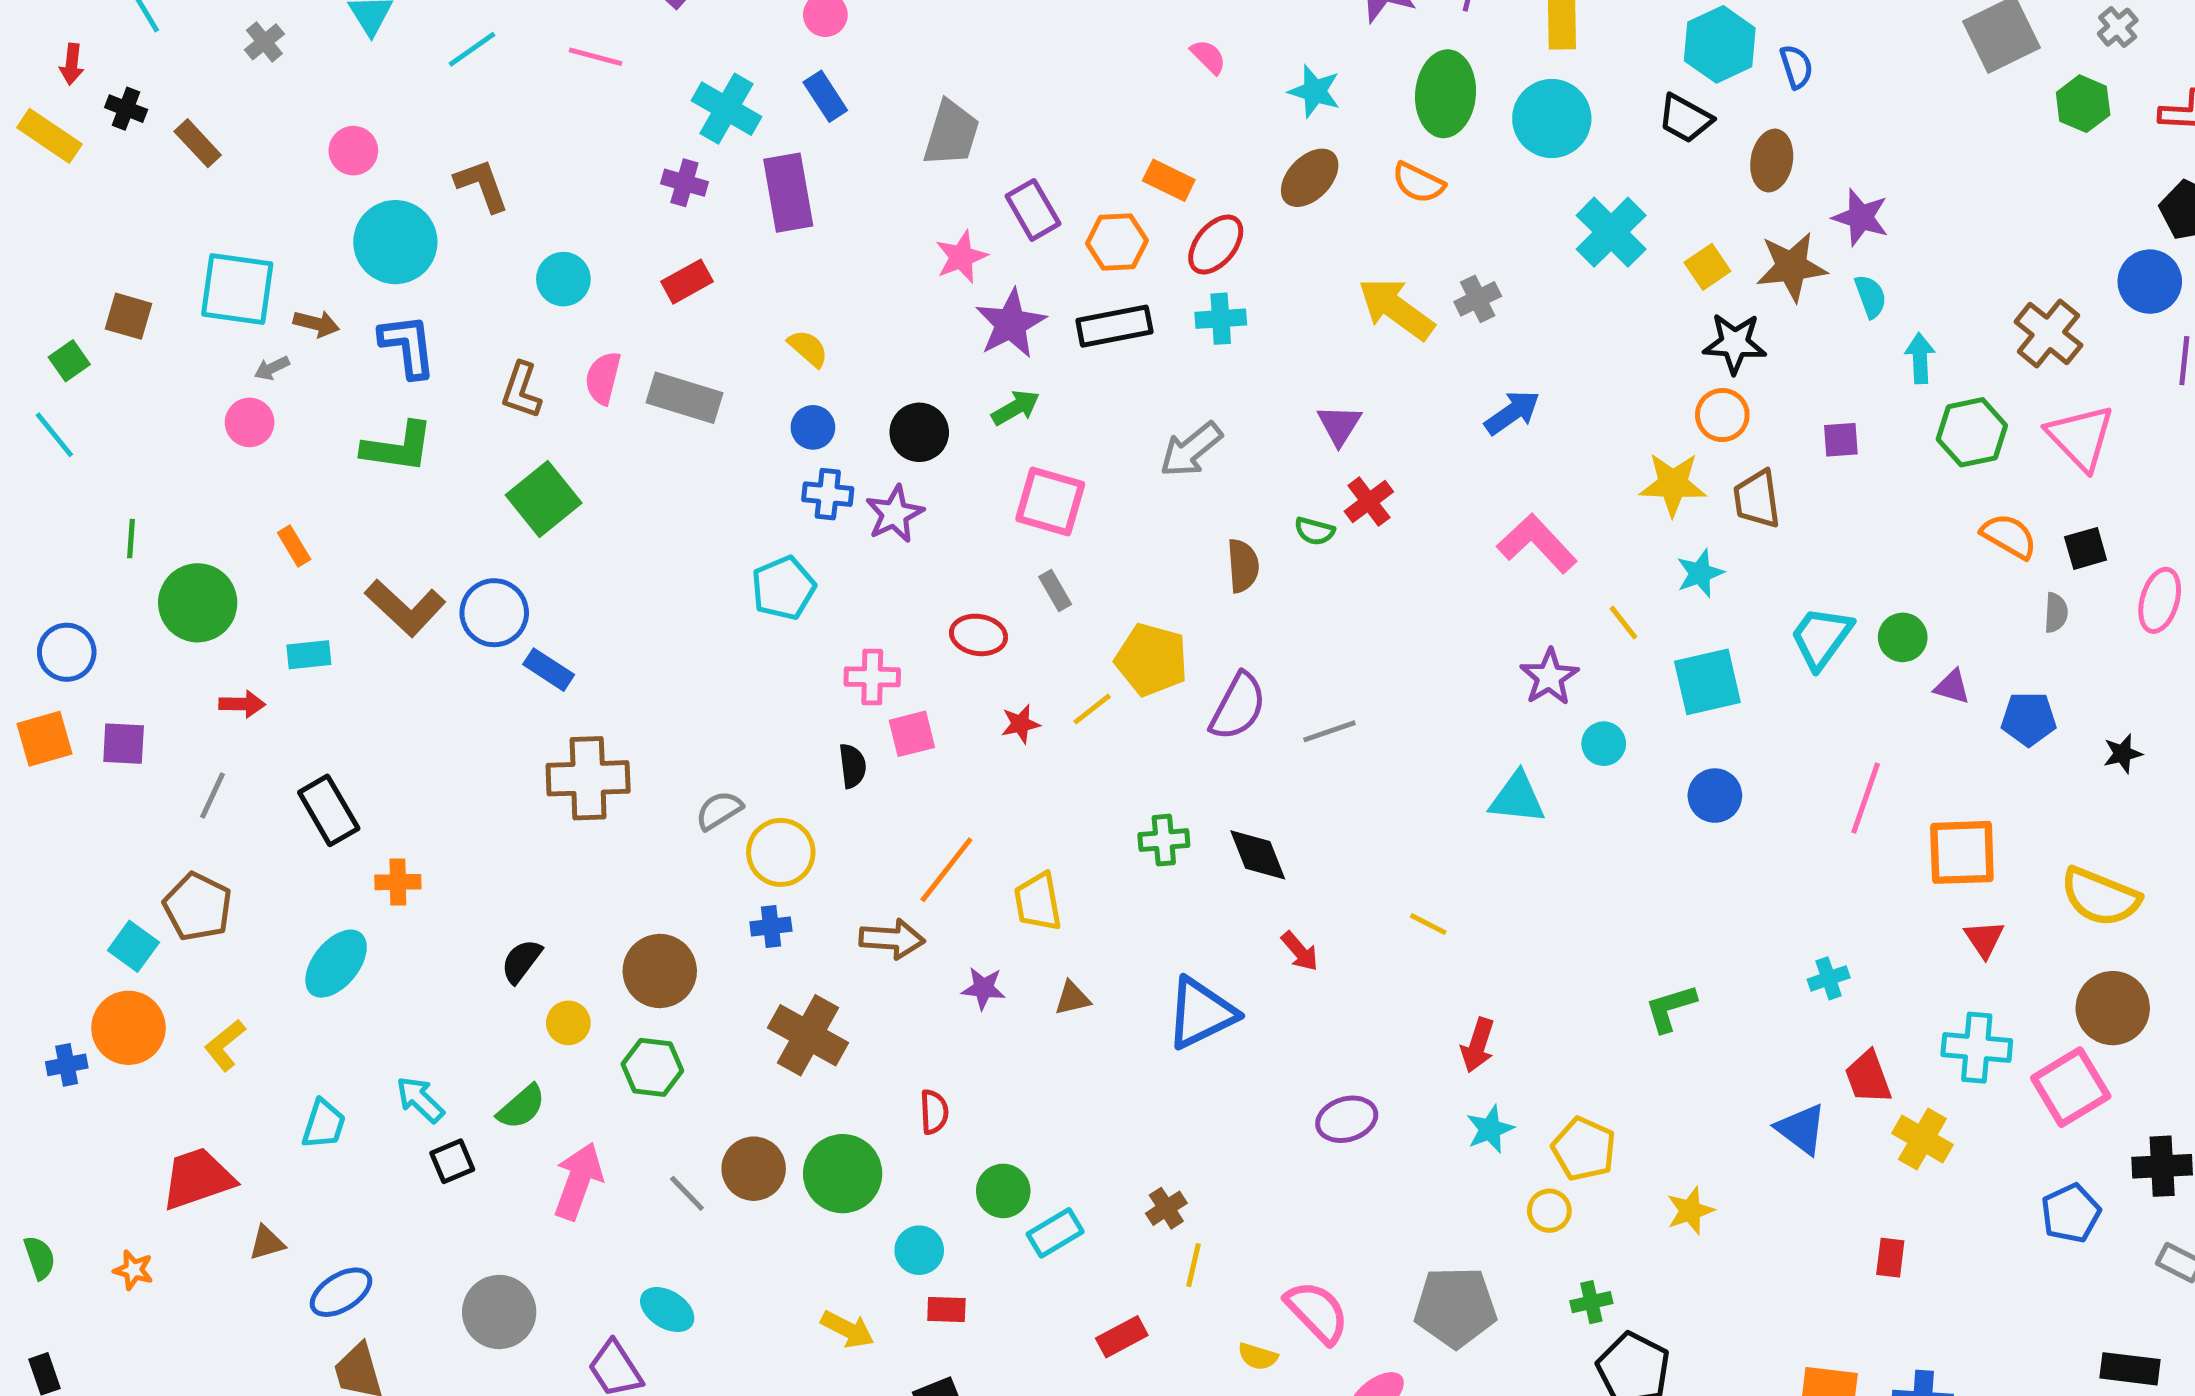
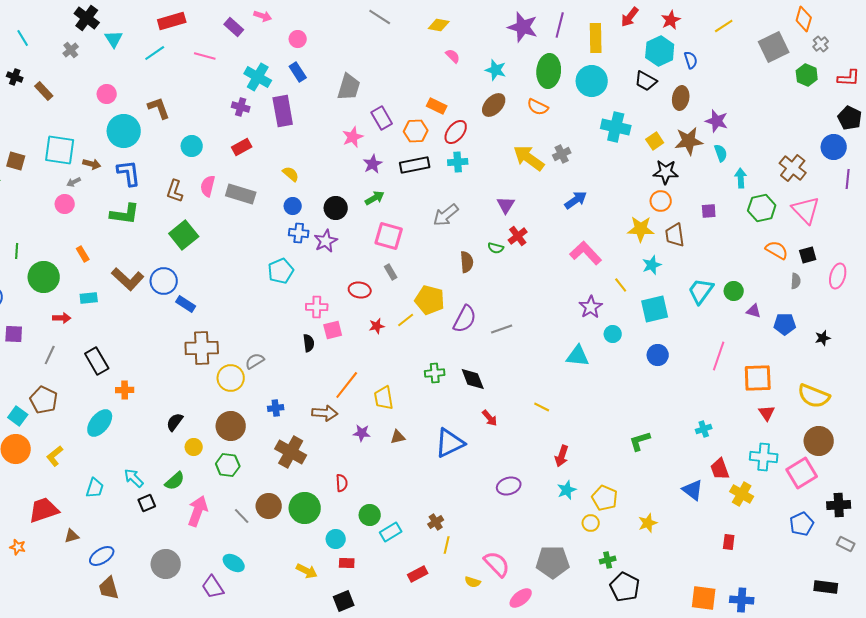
cyan cross: (1611, 232) -> (616, 127), turned -32
purple star: (1011, 324) -> (373, 164), size x0.7
yellow circle: (781, 852) -> (231, 378), moved

